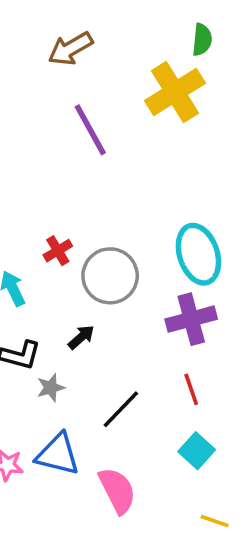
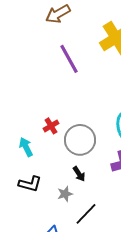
black arrow: (81, 337) -> (79, 174), moved, turned 98
gray star: (51, 388) -> (65, 194), moved

